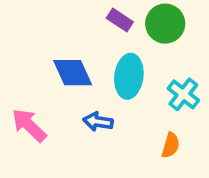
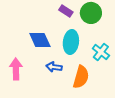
pink arrow: (29, 125) -> (16, 69), turned 45
orange semicircle: (171, 145) -> (81, 77), moved, size x1.6

